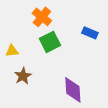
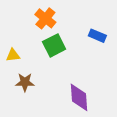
brown star: (23, 76) -> (25, 82), turned 30

